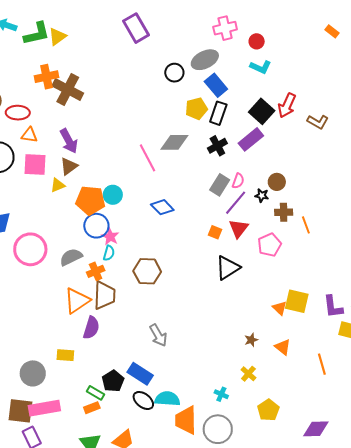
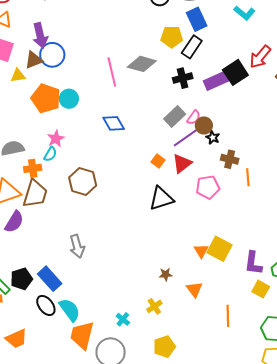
black square: (262, 111) -> (235, 72), moved
brown circle: (277, 182) -> (204, 125), moved
blue circle: (96, 226) -> (52, 55), moved
cyan semicircle: (167, 399) -> (70, 310), turned 35

